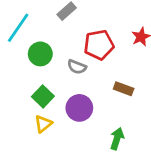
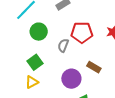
gray semicircle: (77, 67) -> (63, 45), turned 80
purple circle: (79, 108) -> (71, 79), moved

